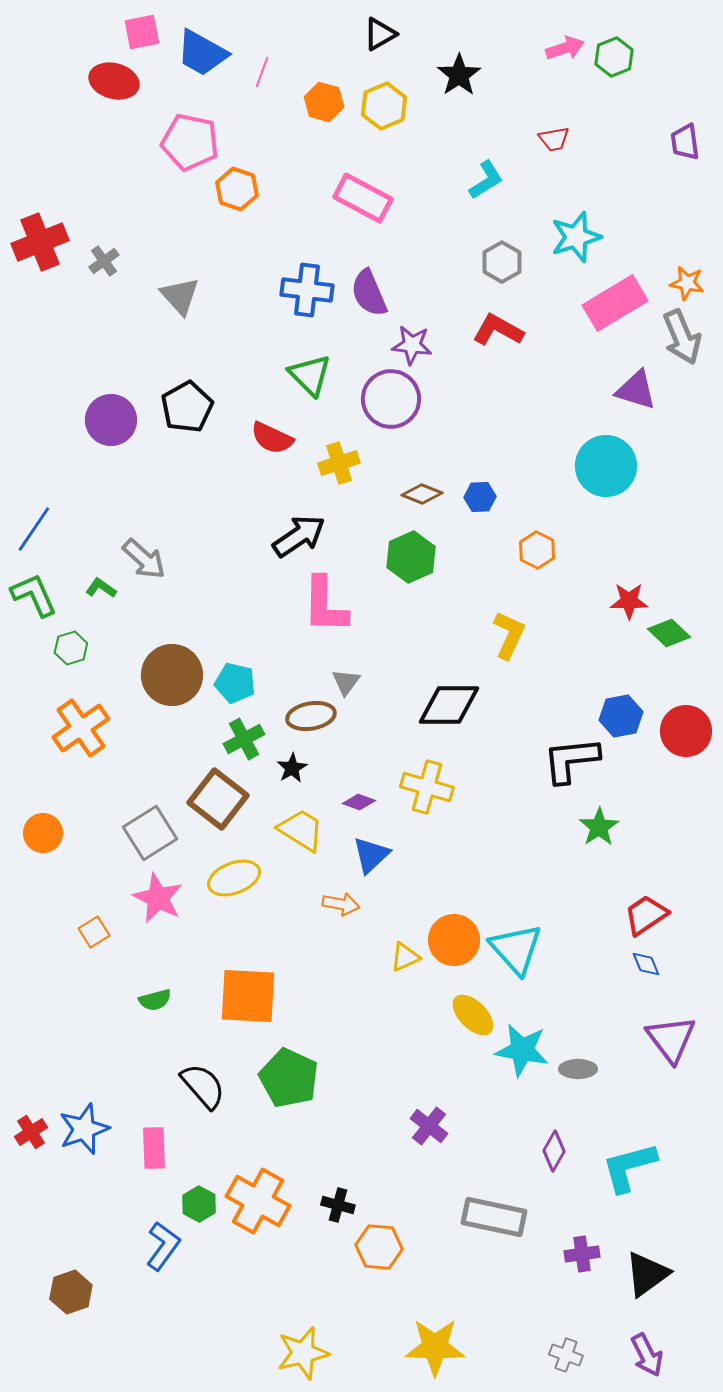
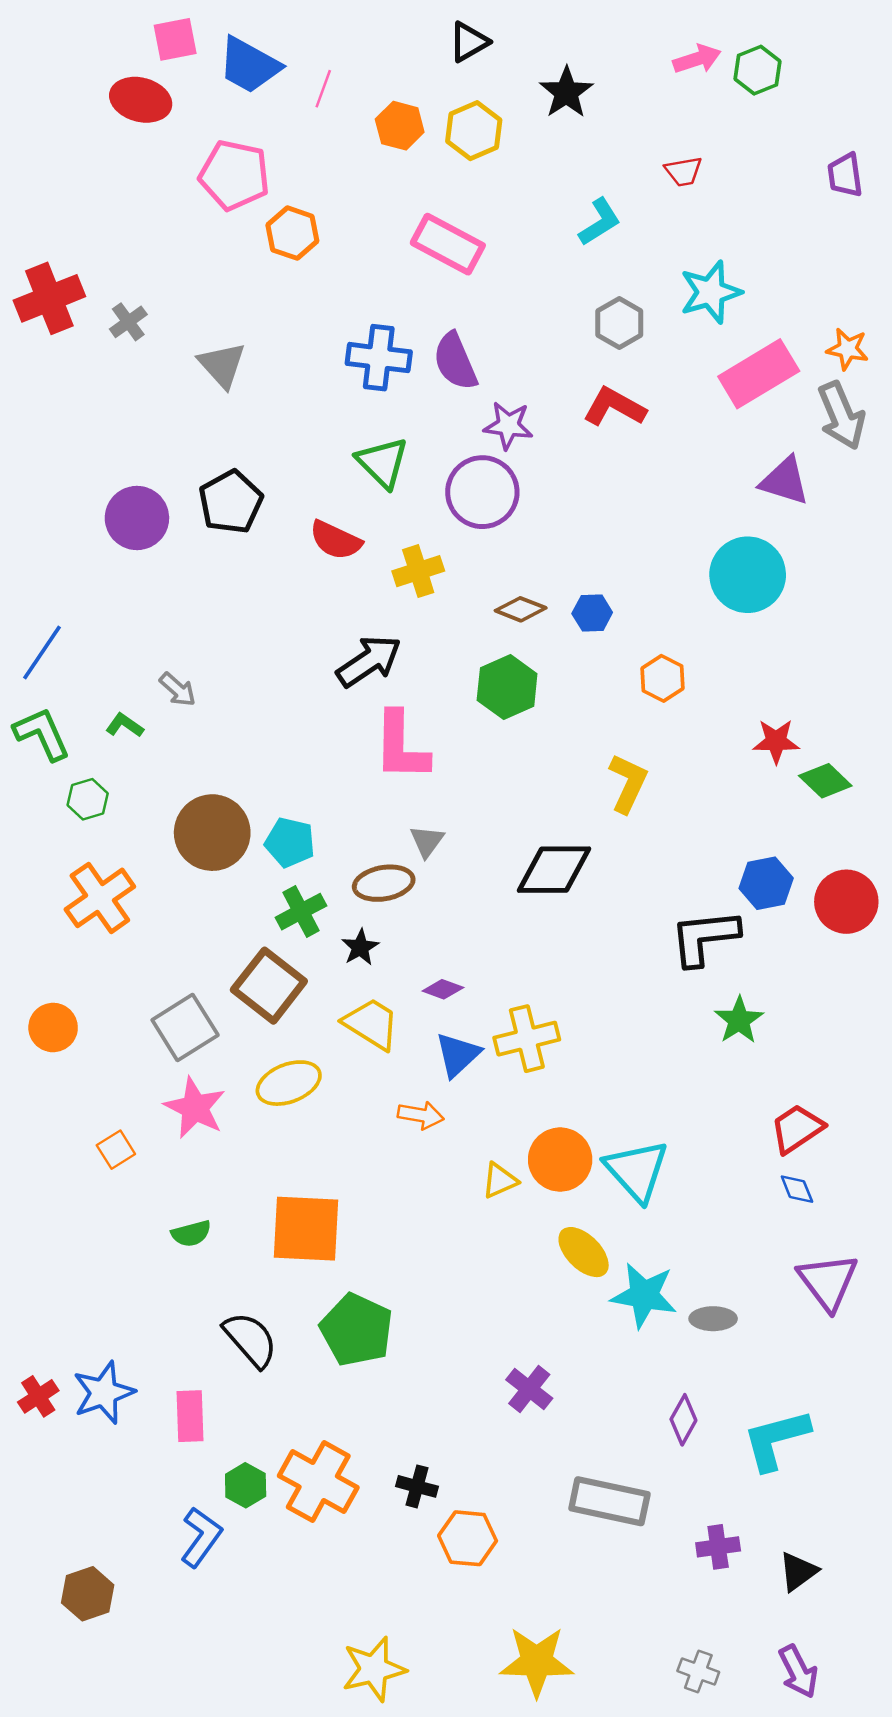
gray arrow: (144, 559) -> (178, 689), size x0.7
yellow cross: (427, 787) -> (527, 1039), moved, turned -30
black triangle: (647, 1274) -> (798, 1572), size x0.7

